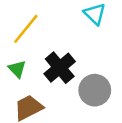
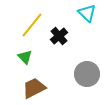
black cross: (60, 68) -> (59, 36), moved, size x0.7

